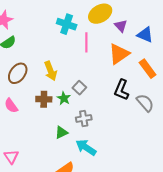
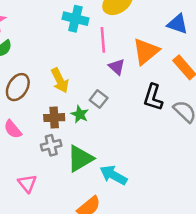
purple triangle: (121, 26) -> (117, 67), moved
gray cross: (84, 118) -> (51, 145), moved
green triangle: (61, 132) -> (80, 159), size x1.6
pink triangle: (11, 157) -> (27, 183), moved

